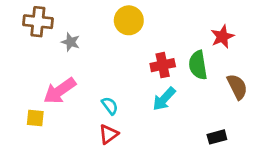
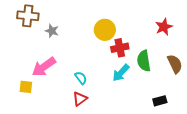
yellow circle: (129, 20) -> (105, 30), moved
green semicircle: (198, 65) -> (144, 61), moved

